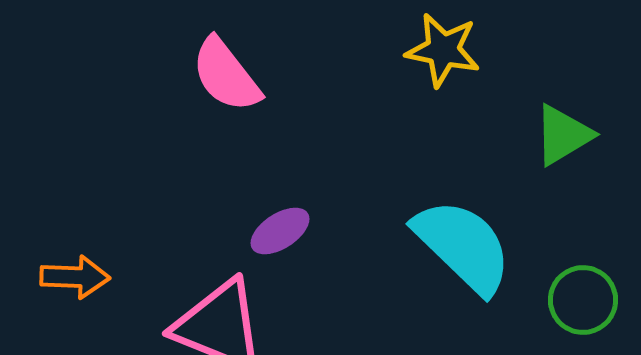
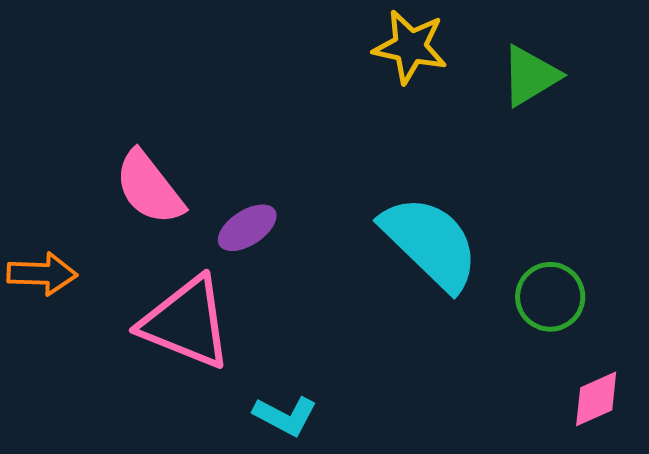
pink semicircle: (226, 75) -> (149, 188), moved
green triangle: (563, 135) -> (530, 76), moved

